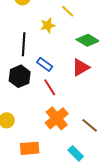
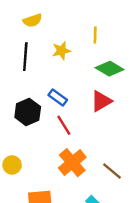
yellow line: (68, 11) -> (95, 35), moved, turned 48
black line: (24, 44) -> (25, 57), moved

